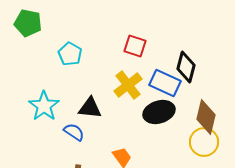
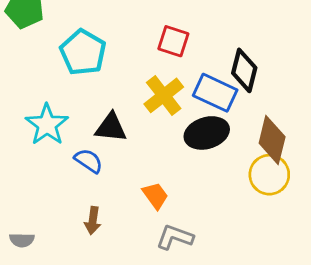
cyan pentagon: (70, 54) -> (83, 52), size x1.4

